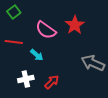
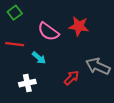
red star: (75, 25) -> (79, 26), turned -30
red arrow: (52, 82) -> (71, 78), moved

